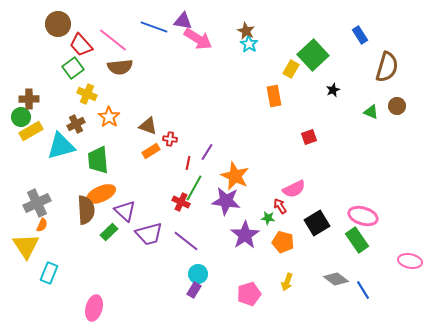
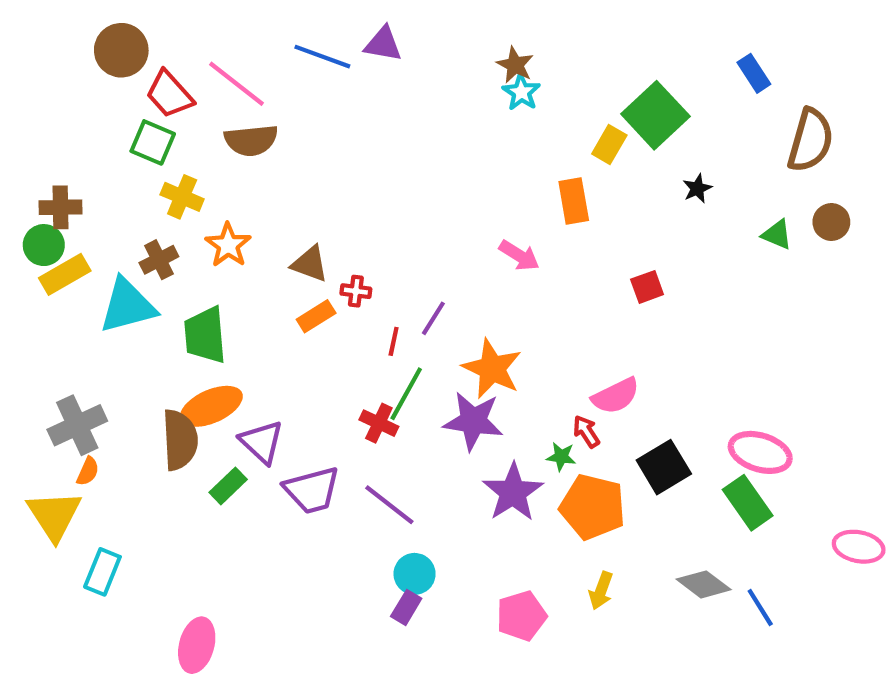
pink arrow: (198, 39) -> (519, 256), moved, size x0.7
green square: (73, 68) -> (153, 142), turned -30
orange pentagon: (283, 242) -> (593, 507), size x1.4

